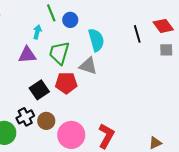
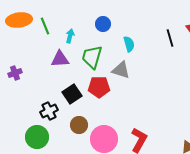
green line: (51, 13) -> (45, 26), moved
cyan semicircle: (96, 40) -> (129, 44), size x0.7
black cross: (25, 117) -> (49, 111), moved

